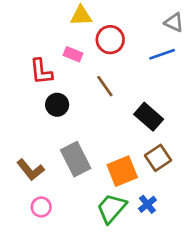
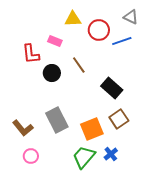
yellow triangle: (81, 16) -> (73, 19), moved
red circle: (110, 40) -> (99, 30), moved
black circle: (57, 105) -> (52, 73), moved

